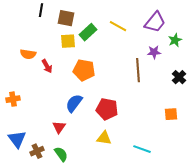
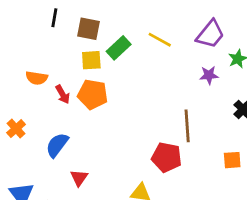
orange pentagon: (84, 70) -> (93, 94), moved
brown line: (138, 70) -> (187, 126), moved
orange cross: (13, 99) -> (16, 129), moved, turned -32
blue semicircle: (74, 103) -> (57, 145), moved
red pentagon: (107, 109) -> (167, 157), moved

